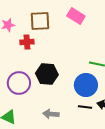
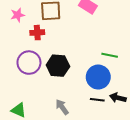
purple circle: (19, 83) -> (29, 63), moved
gray arrow: (51, 114) -> (62, 107), turned 49

